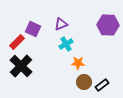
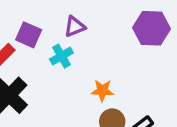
cyan cross: (66, 44) -> (61, 56), moved

